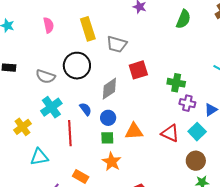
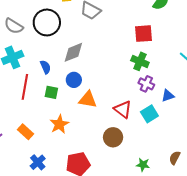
red square: (138, 70) -> (144, 34), moved
blue circle: (108, 118) -> (74, 80), moved
green square: (107, 138) -> (51, 92), moved
brown circle: (196, 161) -> (113, 137), moved

